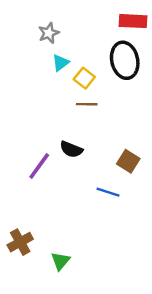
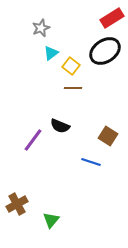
red rectangle: (133, 21) -> (112, 18), turned -35
black ellipse: (125, 60) -> (105, 51), turned 68

